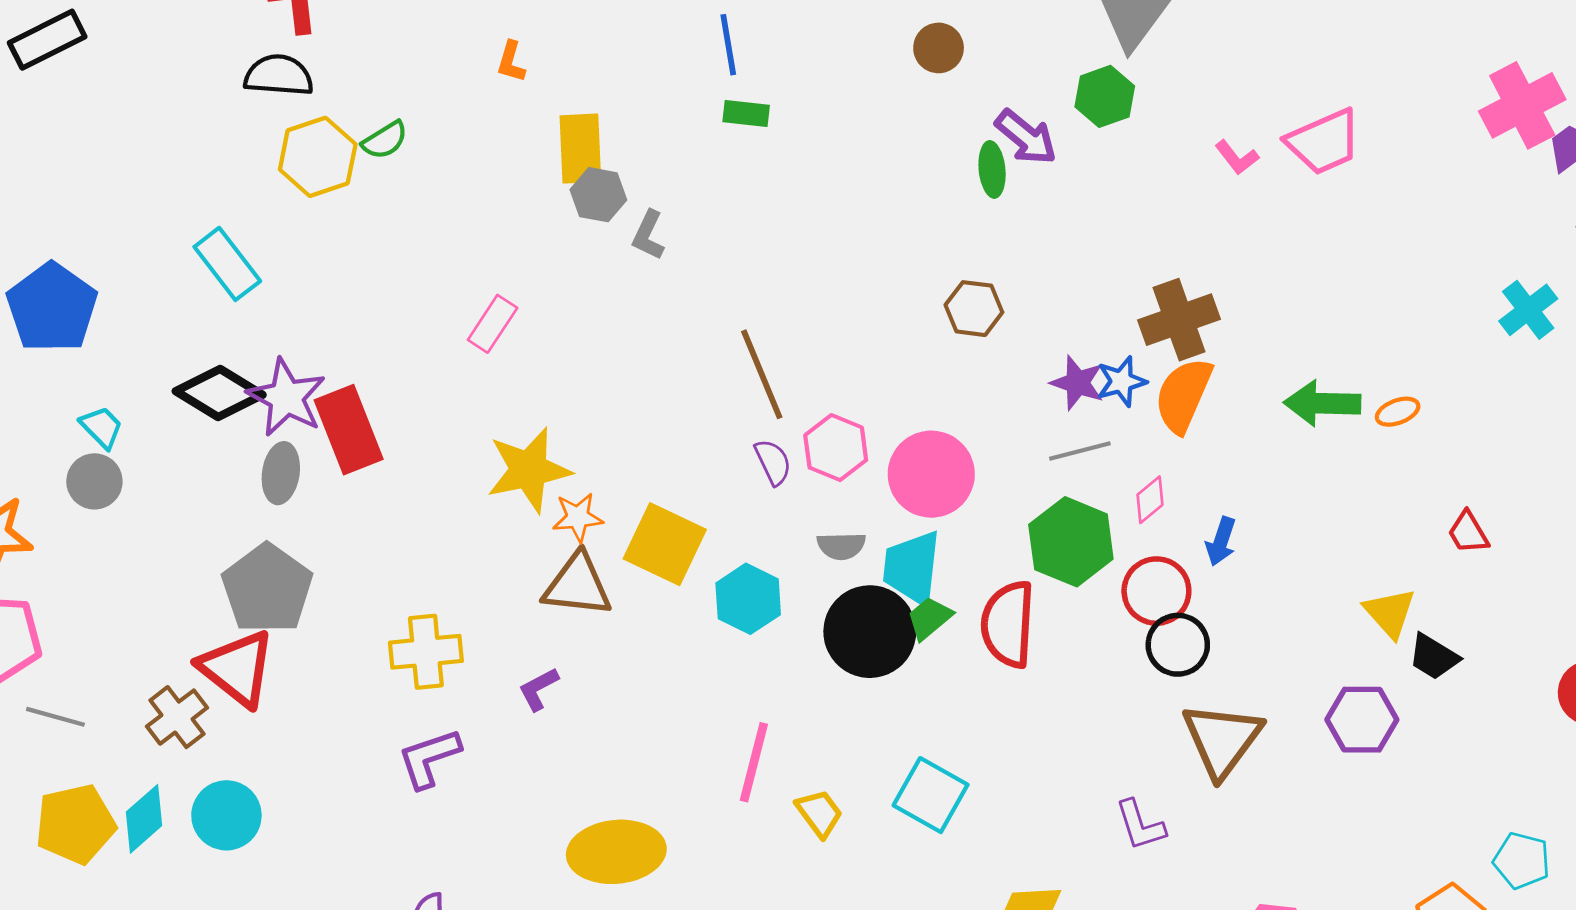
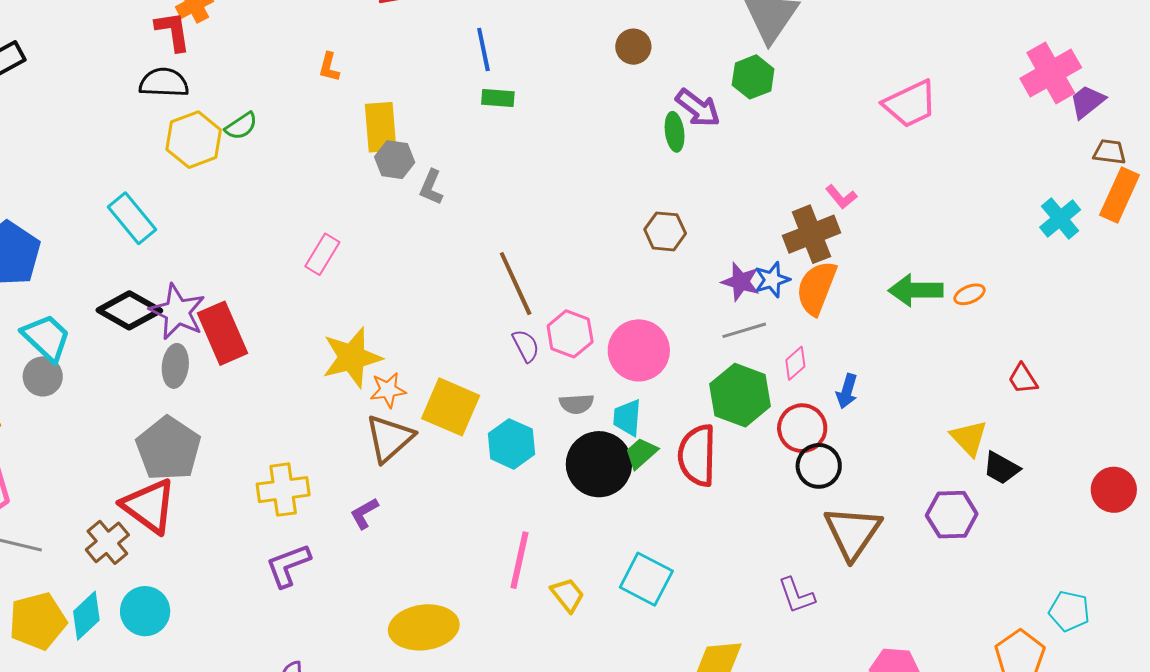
pink L-shape: (1237, 157) -> (841, 197), moved
cyan trapezoid: (102, 427) -> (46, 338), size x1.6
cyan trapezoid: (912, 568) -> (627, 418), size x0.7
brown triangle: (577, 585) -> (389, 438), turned -46

